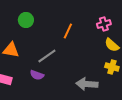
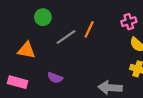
gray line: (47, 56) -> (66, 37), moved

